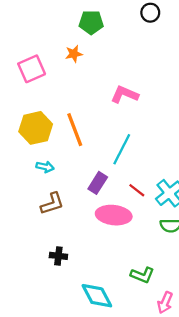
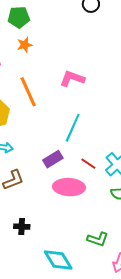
green pentagon: (91, 22) -> (19, 17), moved
orange line: (75, 130) -> (28, 92), moved
purple rectangle: (98, 183) -> (53, 159), turned 30

